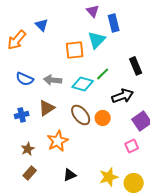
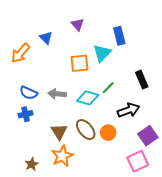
purple triangle: (93, 11) -> (78, 24), moved
brown triangle: (47, 108) -> (59, 132), moved, turned -30
blue cross: (22, 115) -> (26, 114), moved
pink square: (132, 146) -> (138, 161), size x1.5

